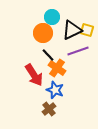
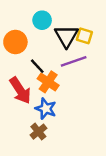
black triangle: (72, 30) -> (66, 36), turned -35
orange circle: (43, 33) -> (15, 42), moved

